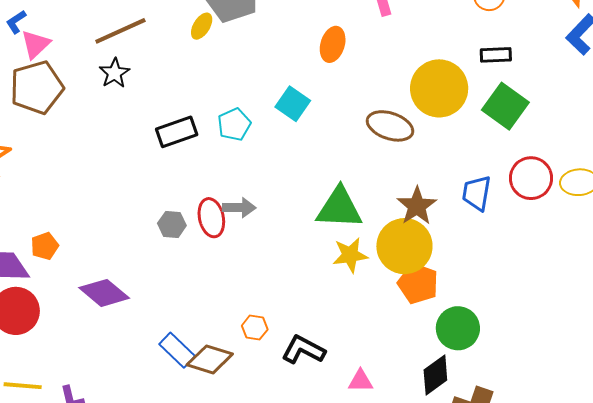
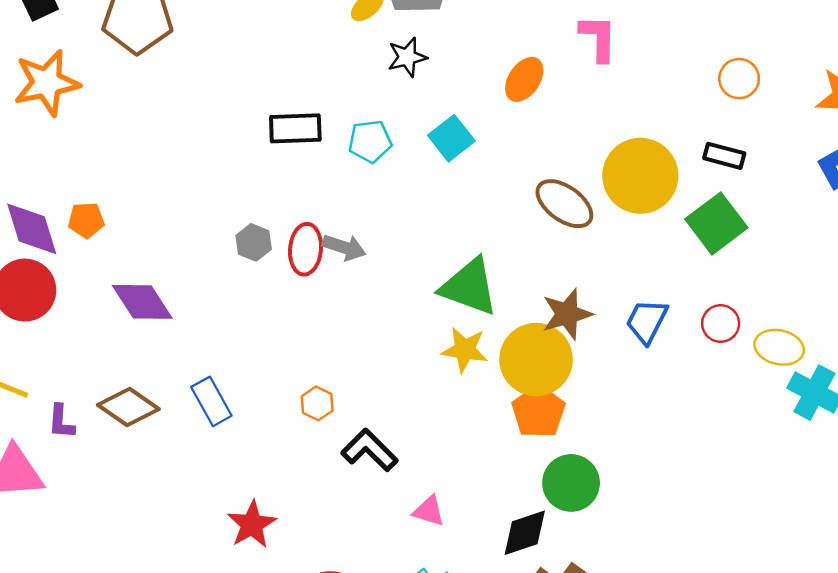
black star: (114, 73) -> (407, 57), moved
red circle: (531, 178) -> (721, 323), size x0.7
brown diamond: (210, 359) -> (128, 407), moved

